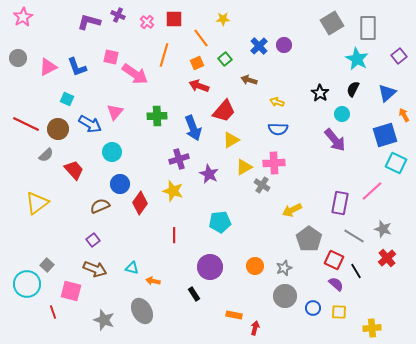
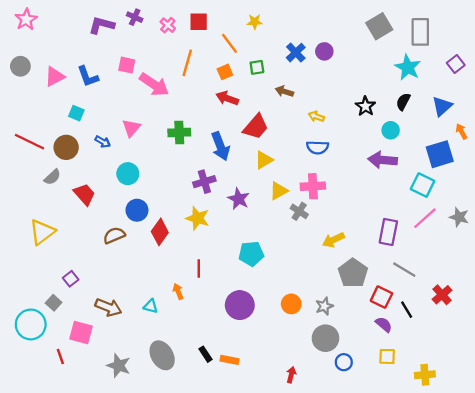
green square: (225, 59) -> (257, 67), turned 32
blue arrow: (90, 124) -> (103, 142), size x0.6
purple arrow: (335, 140) -> (383, 160), turned 135
cyan square: (396, 163) -> (423, 185), moved
gray star: (383, 229) -> (459, 217), moved
purple square: (93, 240) -> (71, 279), moved
orange arrow: (153, 281) -> (178, 291), moved, turned 56
black rectangle: (194, 294) -> (206, 354), moved
blue circle: (313, 308) -> (344, 362), moved
orange rectangle: (234, 315) -> (230, 360), moved

